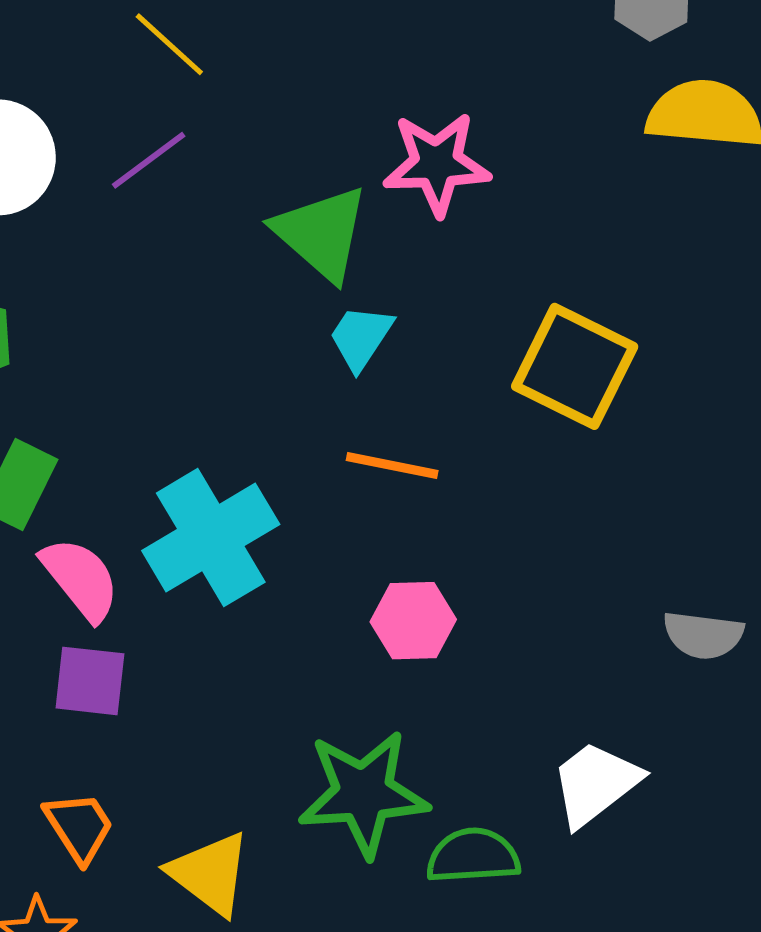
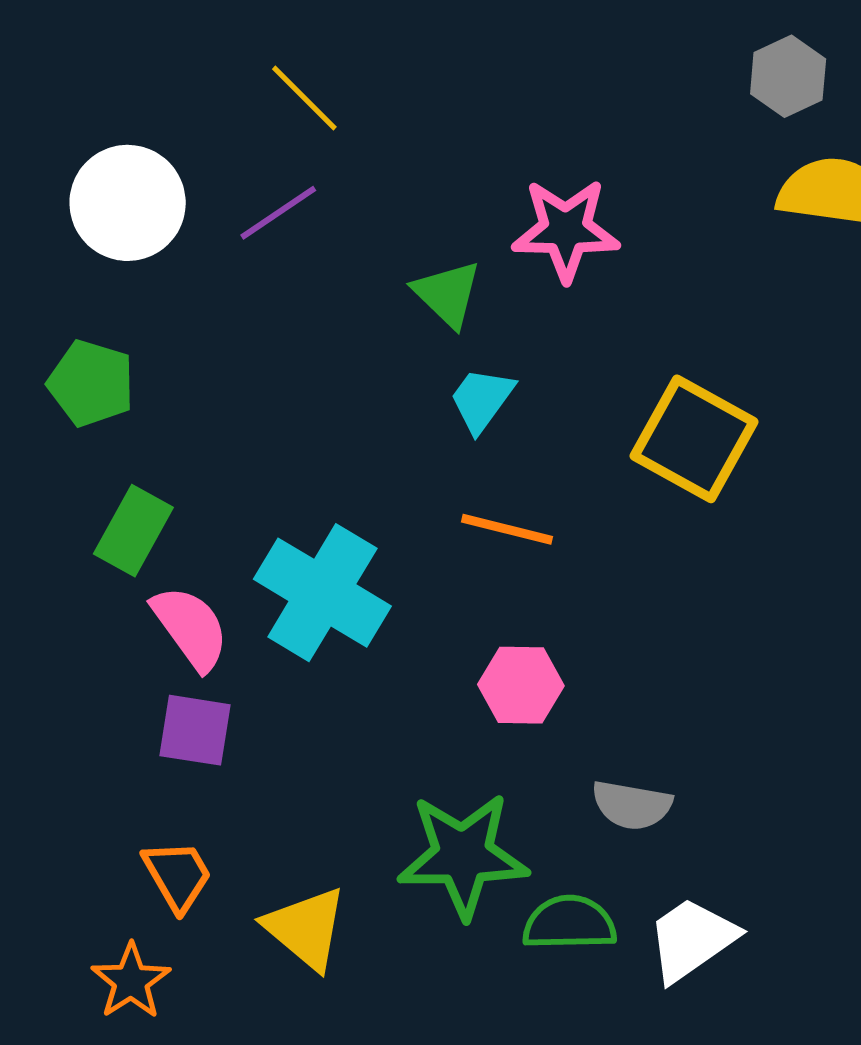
green triangle: (321, 233) -> (447, 294), size x0.7
cyan cross: (211, 538) -> (322, 593), turned -31
gray semicircle: (703, 635) -> (632, 805), moved
white trapezoid: (595, 784) -> (692, 939), moved

